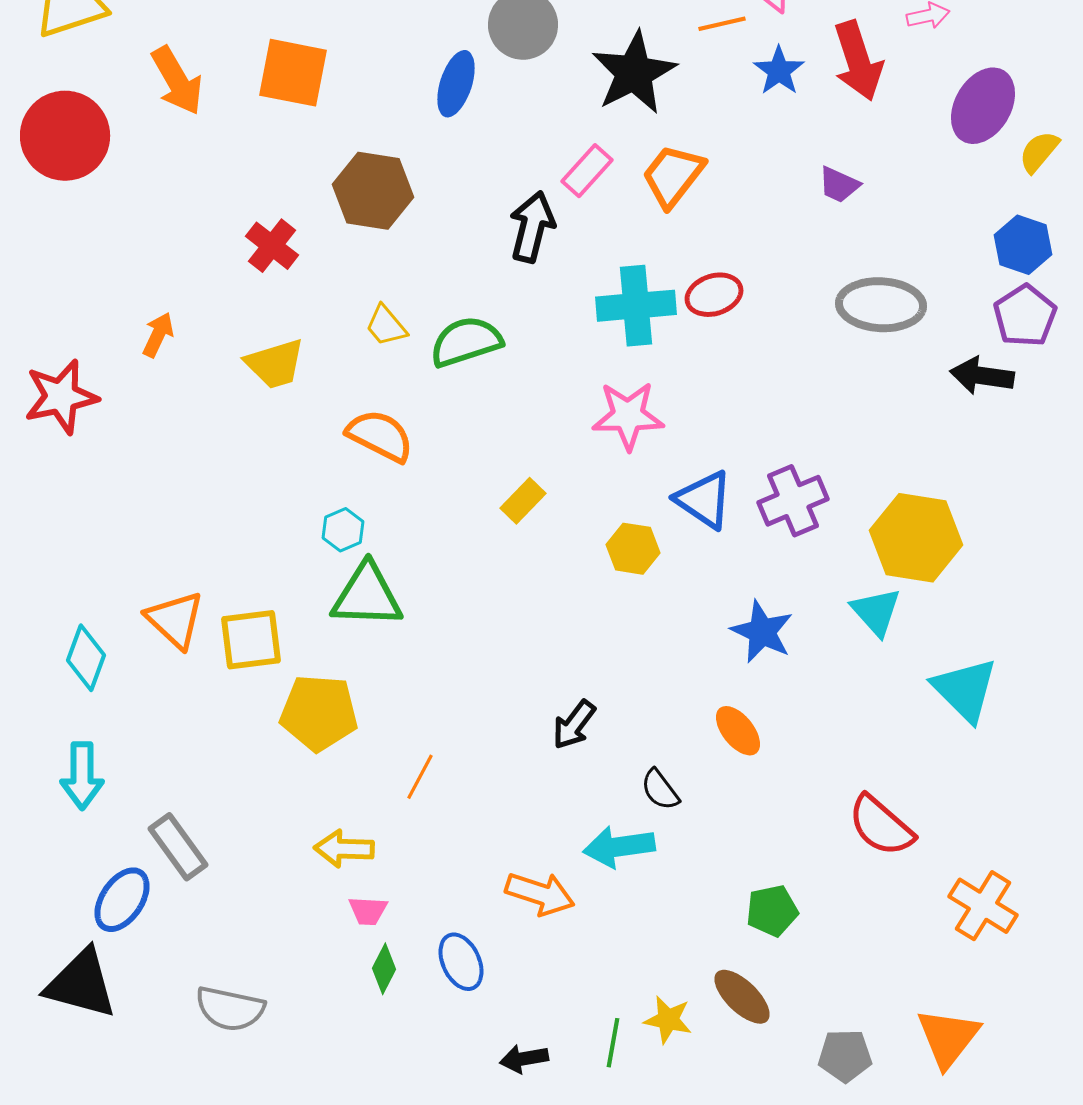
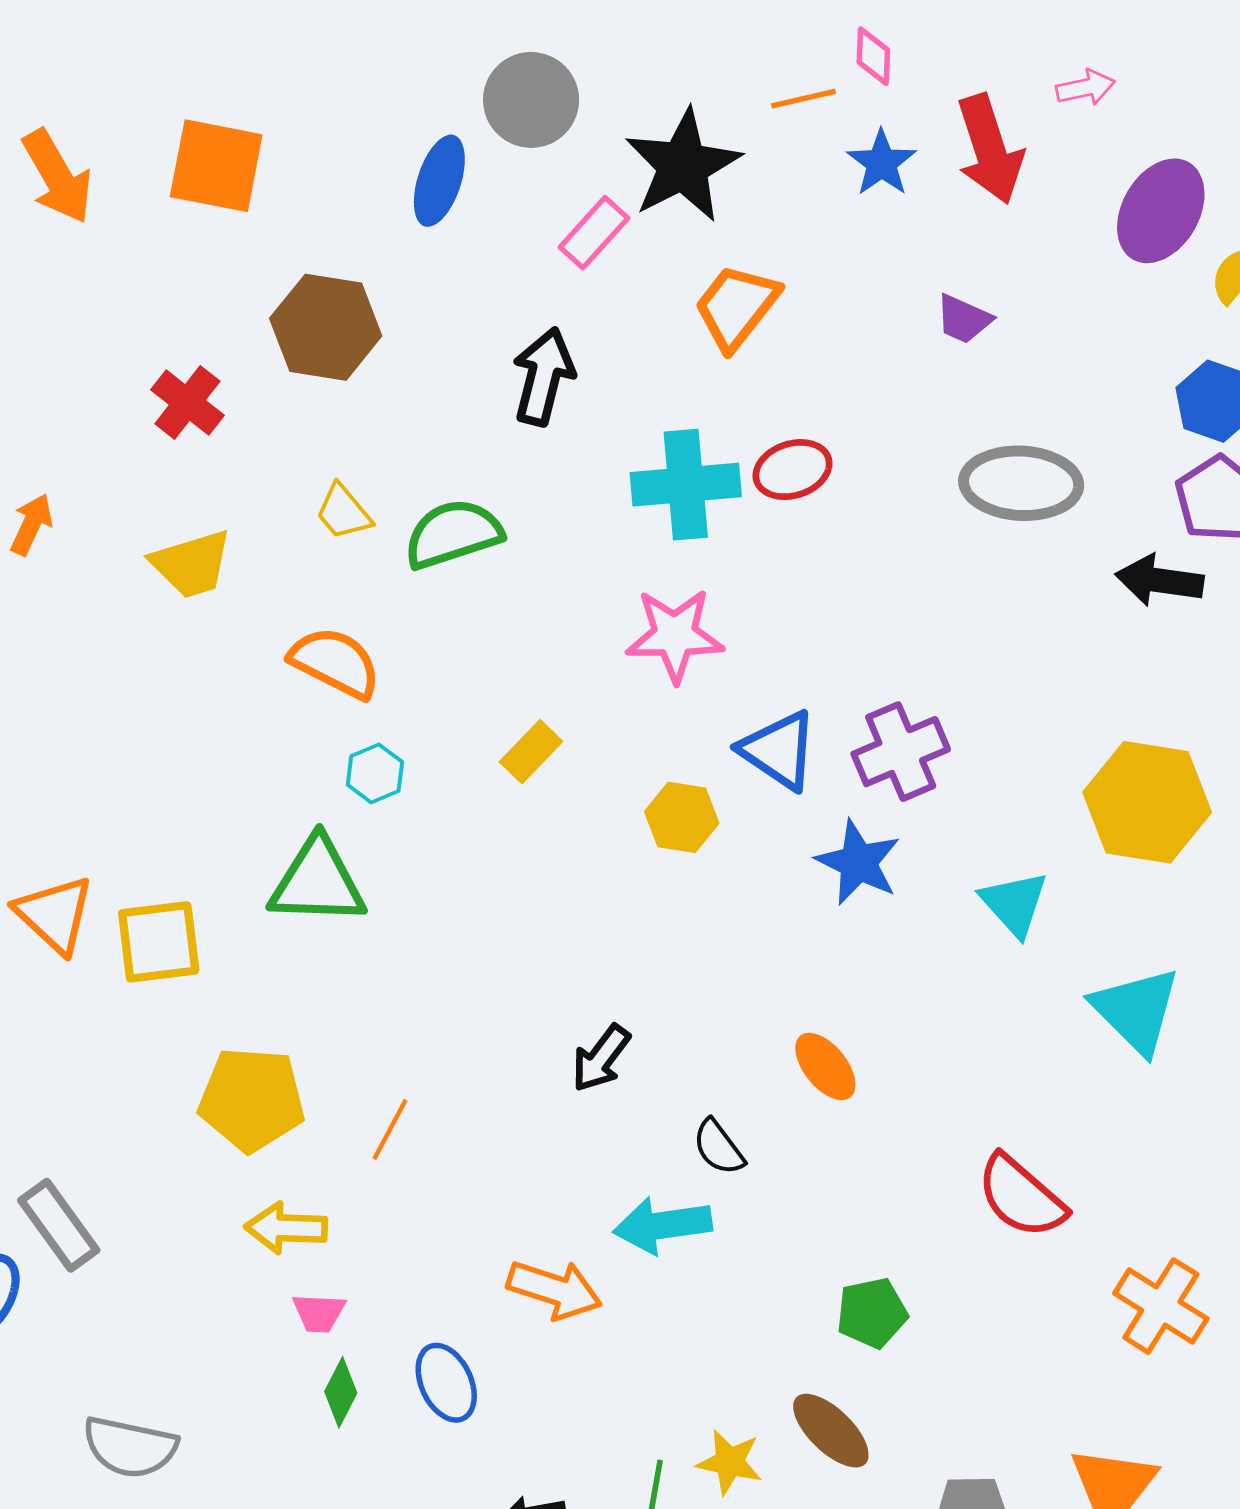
pink rectangle: (587, 171) -> (594, 233), moved
cyan hexagon: (343, 530) -> (375, 773), moved
yellow hexagon: (916, 538) -> (1147, 802), moved
blue star: (762, 632) -> (858, 862), moved
yellow pentagon: (319, 713) -> (252, 1099), moved

